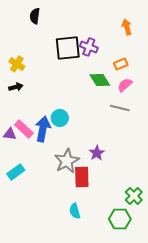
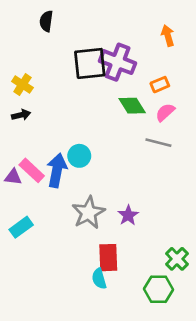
purple cross: (89, 47) -> (118, 62), size x1.5
purple star: (97, 153) -> (128, 215), moved
red rectangle: (82, 177) -> (108, 258), moved

